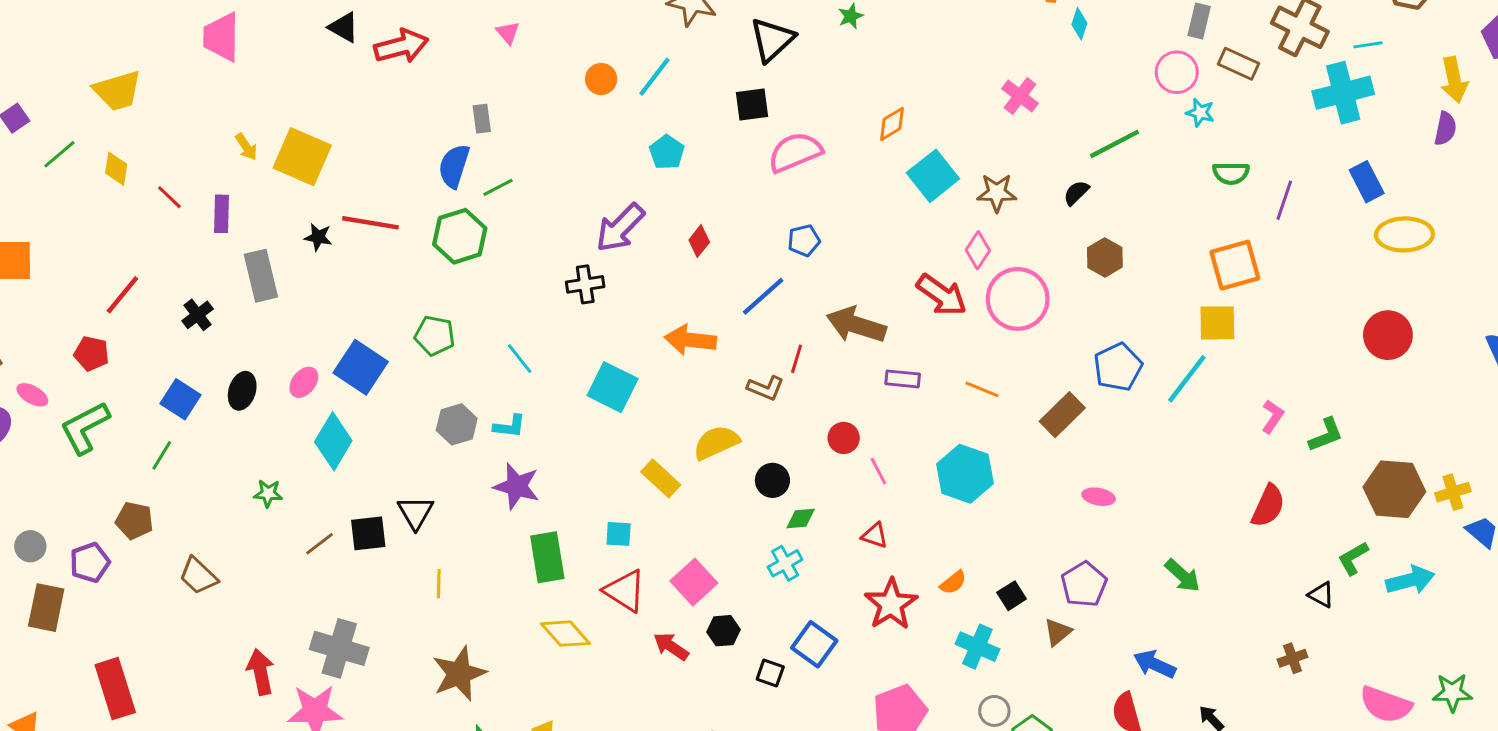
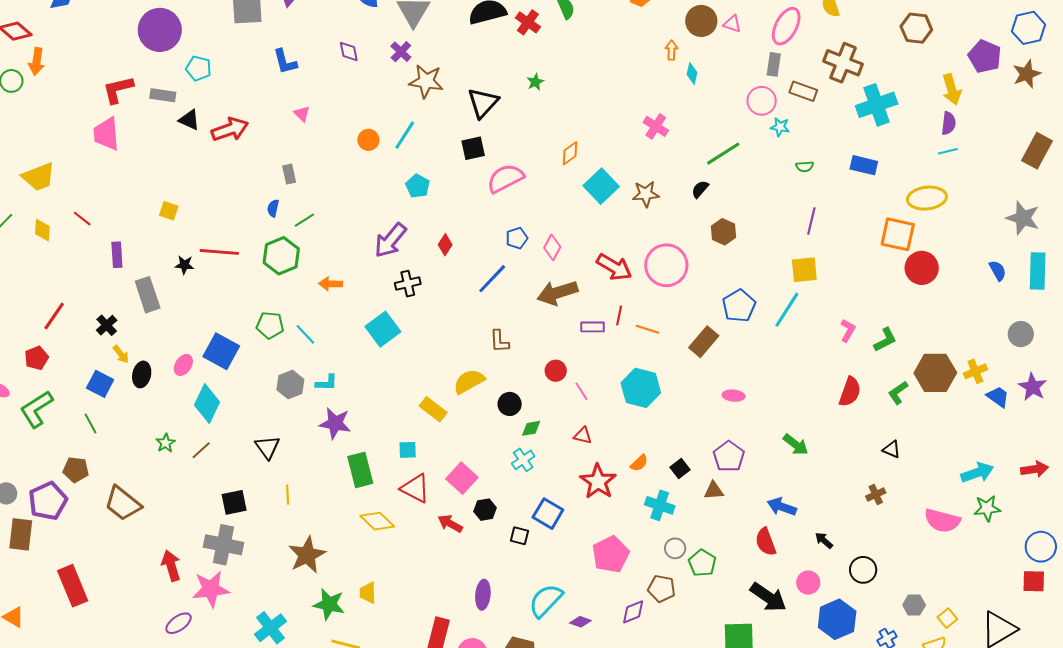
cyan line: (1368, 45) -> (948, 151), moved
yellow arrow: (246, 147) -> (121, 354), moved
yellow square: (302, 157) -> (169, 211), size x0.5
blue semicircle: (454, 166) -> (273, 208), size x0.6
green semicircle: (1231, 173) -> (805, 167), size x0.7
blue rectangle: (1367, 182) -> (864, 165), moved, turned -44
red line: (169, 197) -> (82, 219), moved
purple line: (1284, 200) -> (811, 221), moved
pink diamond: (978, 250) -> (552, 247), moved
orange square: (1235, 265) -> (898, 234), moved, turned 33
black cross: (585, 284) -> (408, 284), moved
brown arrow: (856, 325) -> (557, 293), turned -30
orange arrow: (690, 340) -> (331, 284), moved, size x0.7
red pentagon: (92, 354) -> (37, 358), turned -30
cyan line: (520, 359) -> (305, 334), moved
red line: (797, 359) -> (619, 315), moved
cyan square: (613, 387) -> (383, 329), moved, turned 32
brown L-shape: (766, 388) -> (499, 341), turned 70
green line: (162, 455) -> (91, 423), turned -55
green star: (268, 493) -> (166, 443), turned -30
black square: (368, 533) -> (234, 502), moved
brown line: (319, 544) -> (201, 450), moved
green L-shape: (1353, 558) -> (898, 393), moved
purple pentagon: (90, 562) -> (48, 501), size x1.4
brown trapezoid: (198, 576) -> (123, 504), size x1.4
cyan arrow: (1410, 580) -> (977, 473), moved
brown triangle: (1058, 632) -> (714, 491), turned 40

